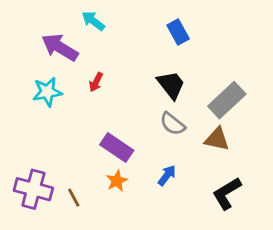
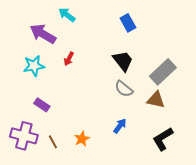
purple rectangle: (117, 147) -> (42, 105), moved, size x0.7
orange star: (117, 181) -> (82, 139), moved

